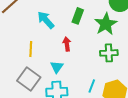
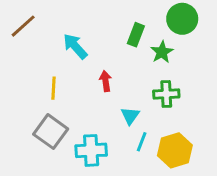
green rectangle: (78, 16) -> (136, 35), moved
green star: (106, 24) -> (162, 52), size x0.7
cyan triangle: (57, 67) -> (130, 116), moved

